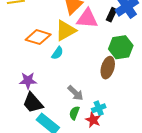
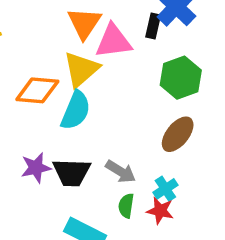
cyan semicircle: (57, 53) -> (76, 110), size x1.6
brown ellipse: (108, 68) -> (178, 134), moved, turned 35
black trapezoid: (33, 103) -> (72, 172), moved, turned -35

